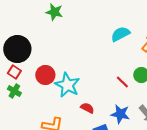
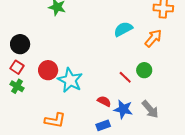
black circle: (17, 49) -> (20, 44), size x0.7
red semicircle: (87, 108) -> (104, 101), moved

